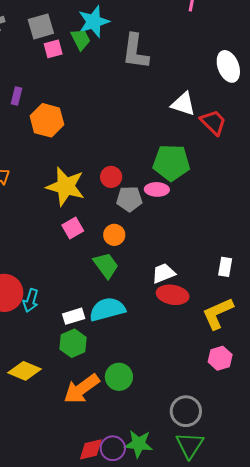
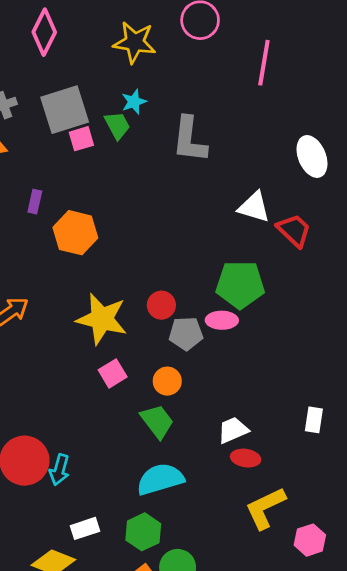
cyan star: (94, 22) -> (134, 102), size x0.6
gray square: (41, 26) -> (65, 110), size x1.4
red ellipse: (173, 295) -> (246, 458), size x0.7
yellow L-shape: (218, 313) -> (265, 508), moved
white rectangle: (74, 316) -> (85, 528), moved
green hexagon: (73, 343) -> (143, 532), moved

